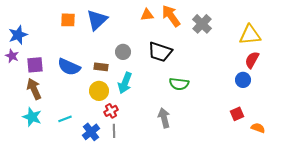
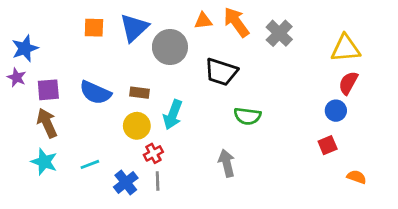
gray circle: (123, 52) -> (170, 47), moved, size x1.6
red square: (237, 114) -> (328, 145), moved

